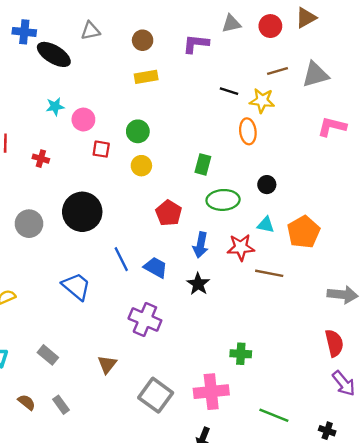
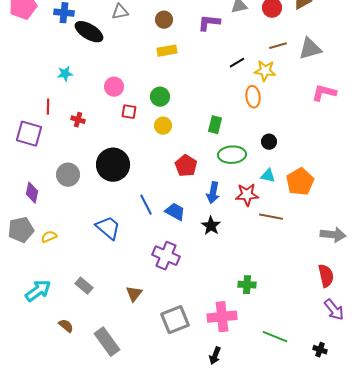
black line: (229, 91) -> (237, 63), turned -49
cyan star: (55, 106) -> (65, 74), moved
gray square: (156, 395) -> (175, 320), turned 32
gray rectangle: (61, 405) -> (107, 342), moved, size x1.8

